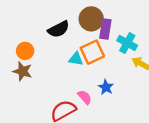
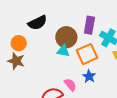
brown circle: (91, 19) -> (66, 37), moved
black semicircle: (59, 29) -> (37, 23), moved
orange square: (92, 52) -> (87, 54), moved

